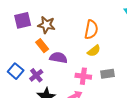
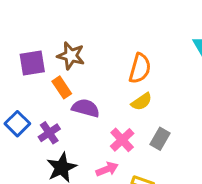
purple square: (23, 20) -> (32, 63), moved
gray rectangle: (108, 74) -> (160, 139), turned -56
pink cross: (83, 76) -> (122, 140), turned 35

